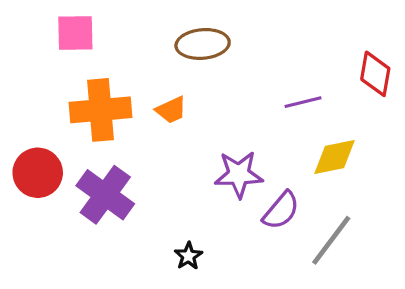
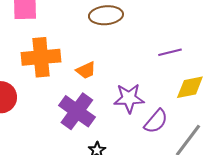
orange trapezoid: (171, 110) -> (86, 70), moved
purple cross: (105, 195) -> (77, 111), moved

